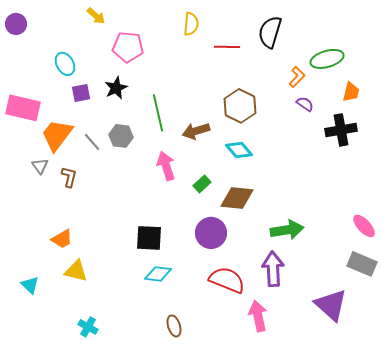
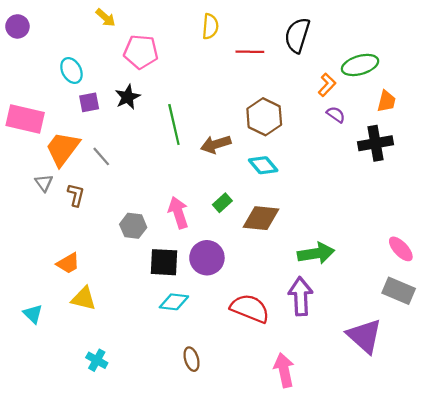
gray hexagon: (121, 136) -> (133, 226), moved
pink arrow: (166, 166) -> (178, 213), moved
purple circle: (211, 233) -> (207, 258), moved
pink arrow: (258, 316) -> (284, 370), moved

